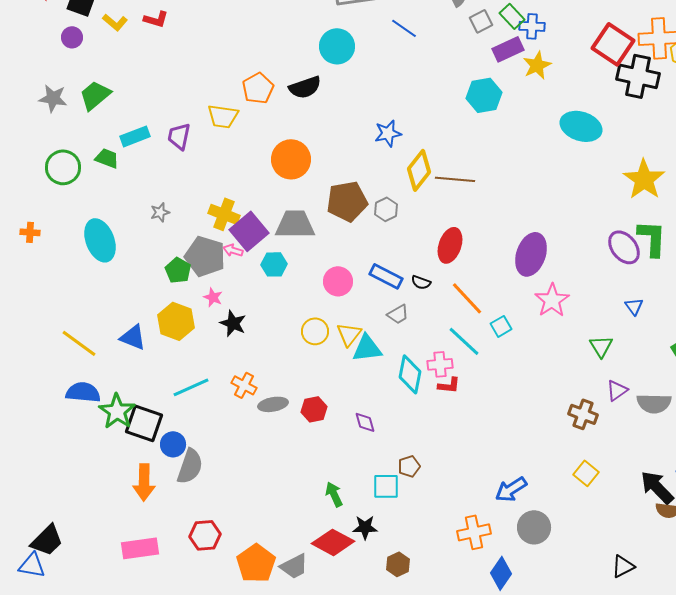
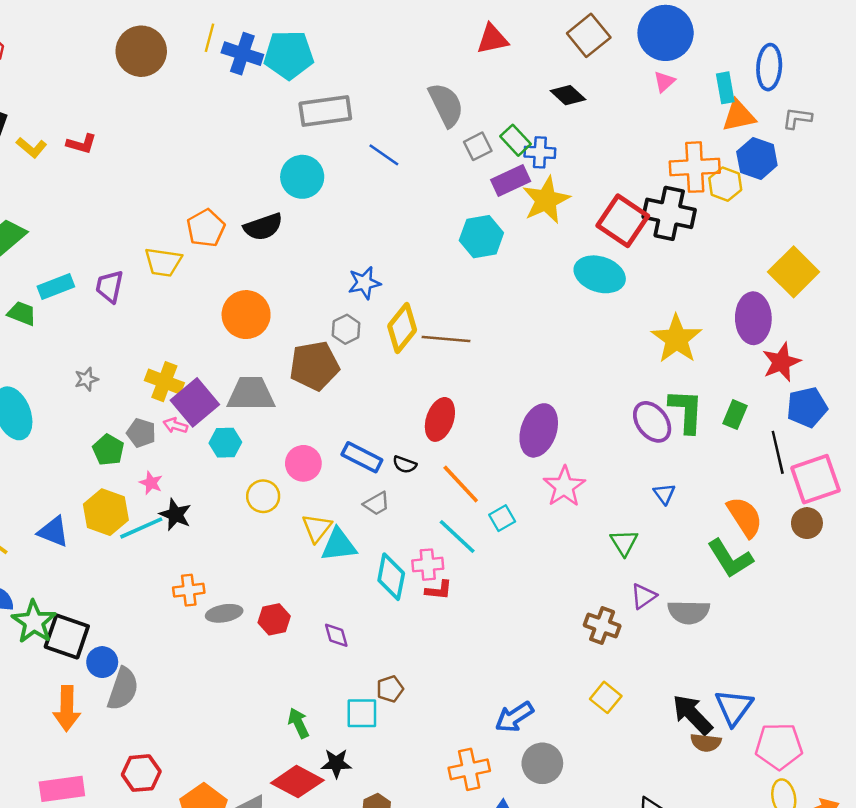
red square: (613, 44) -> (623, 221), moved
yellow star: (537, 65) -> (546, 200), size x1.4
gray hexagon: (386, 209) -> (346, 329), moved
gray pentagon: (205, 256) -> (141, 433), size x0.6
yellow circle: (315, 331) -> (263, 496), moved
orange cross: (244, 385) -> (189, 590), turned -35
cyan line: (191, 387) -> (141, 528), moved

